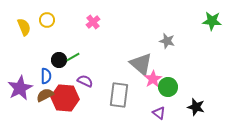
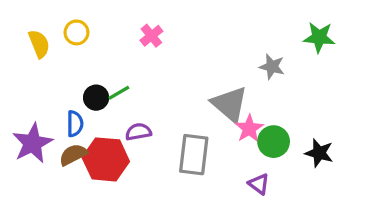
green star: (212, 21) -> (319, 37), moved
purple semicircle: (85, 81) -> (138, 132), turned -35
black star: (196, 107) -> (319, 153), moved

